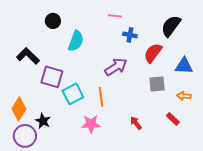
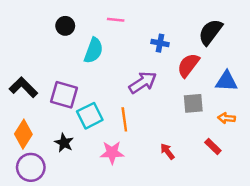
pink line: (115, 16) -> (116, 20), moved
black L-shape: (28, 56) -> (23, 87), moved
black star: (43, 121) -> (64, 143), moved

